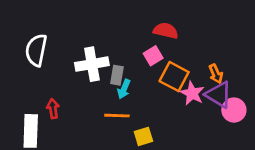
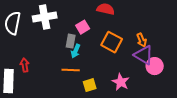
pink square: (153, 56) -> (83, 27), moved
white cross: (92, 64) -> (45, 17), moved
pink star: (192, 93) -> (121, 82), moved

